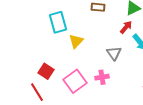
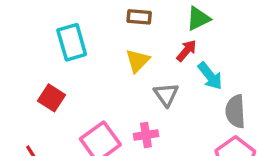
yellow triangle: (76, 41) -> (137, 61), moved
red square: (46, 71) -> (51, 98), moved

